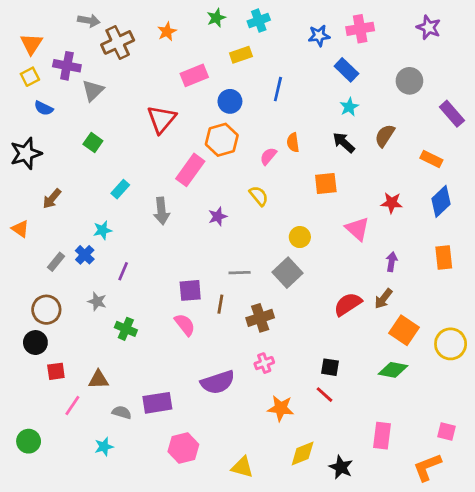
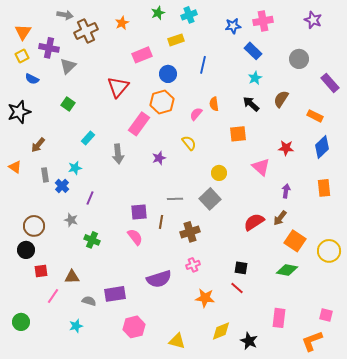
gray rectangle: (56, 262) -> (45, 175), moved, turned -48

